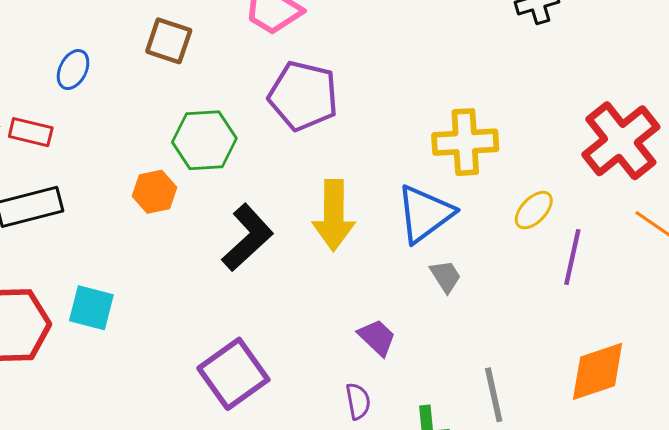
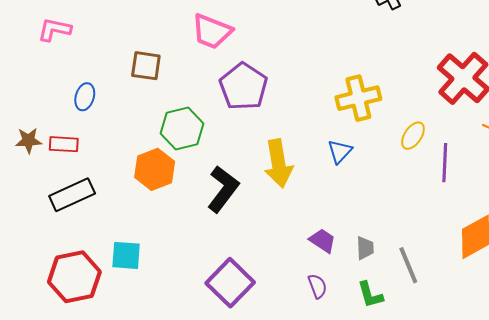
purple pentagon: (303, 96) -> (243, 86), turned 30
orange hexagon: (154, 192) -> (155, 169), size x1.4
blue triangle: (425, 214) -> (340, 151), size x0.6
gray trapezoid: (446, 276) -> (365, 248), moved, turned 40

